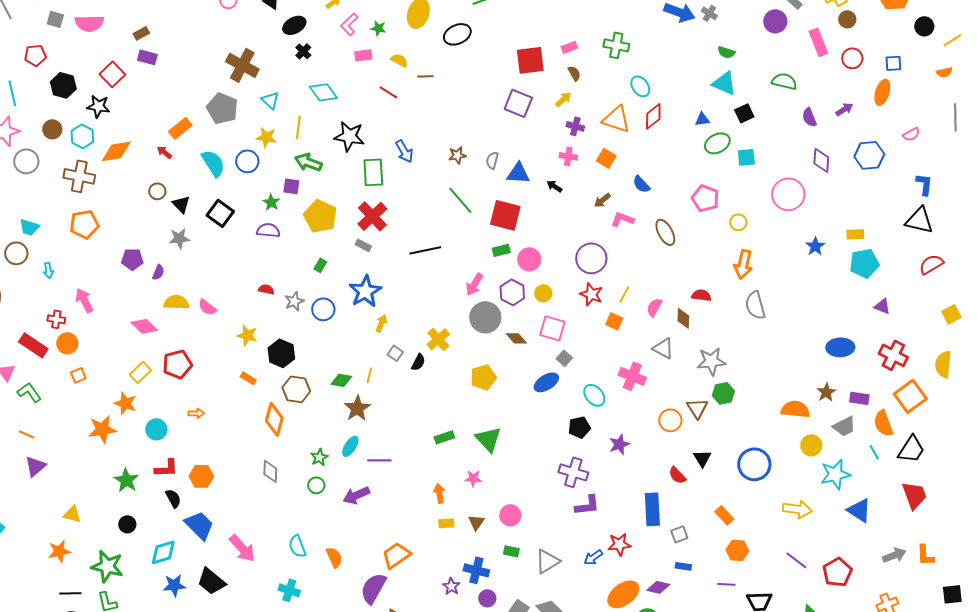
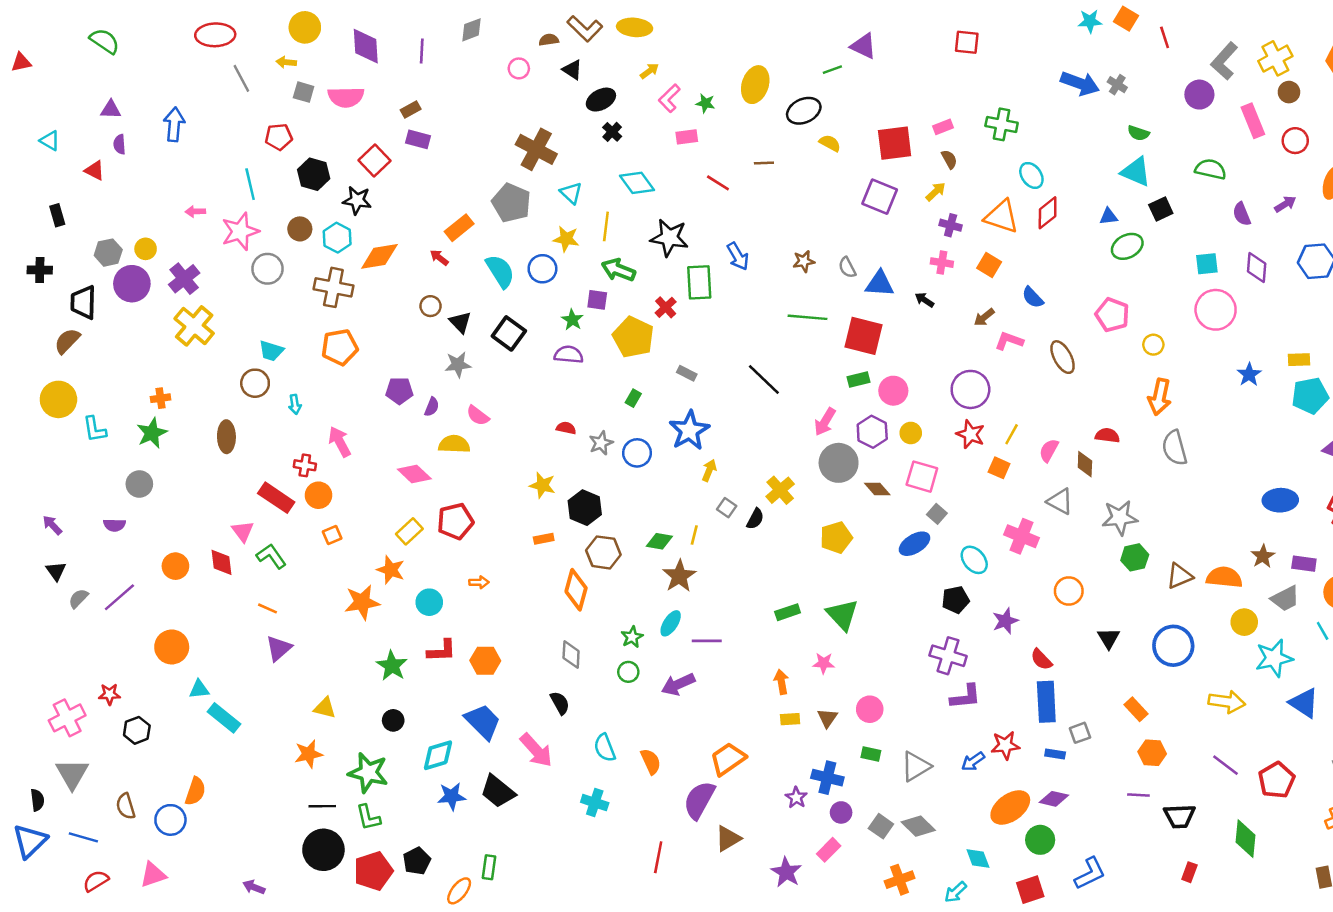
yellow semicircle: (399, 60) -> (830, 143), moved
cyan square: (746, 157) -> (1207, 264), moved
gray semicircle: (492, 160) -> (847, 268), turned -42
green line: (460, 200) -> (807, 317), turned -44
red cross: (372, 216) -> (666, 307), moved, size x0.6
black line: (425, 250) -> (764, 379), turned 56
pink semicircle: (207, 307) -> (478, 416), moved
orange rectangle: (248, 378) -> (544, 539), turned -42
brown triangle: (697, 408) -> (1179, 576), moved, turned 40
red semicircle: (677, 475) -> (1041, 659), moved
black semicircle: (173, 498) -> (560, 703), moved
blue rectangle: (683, 566) -> (1055, 754), moved

